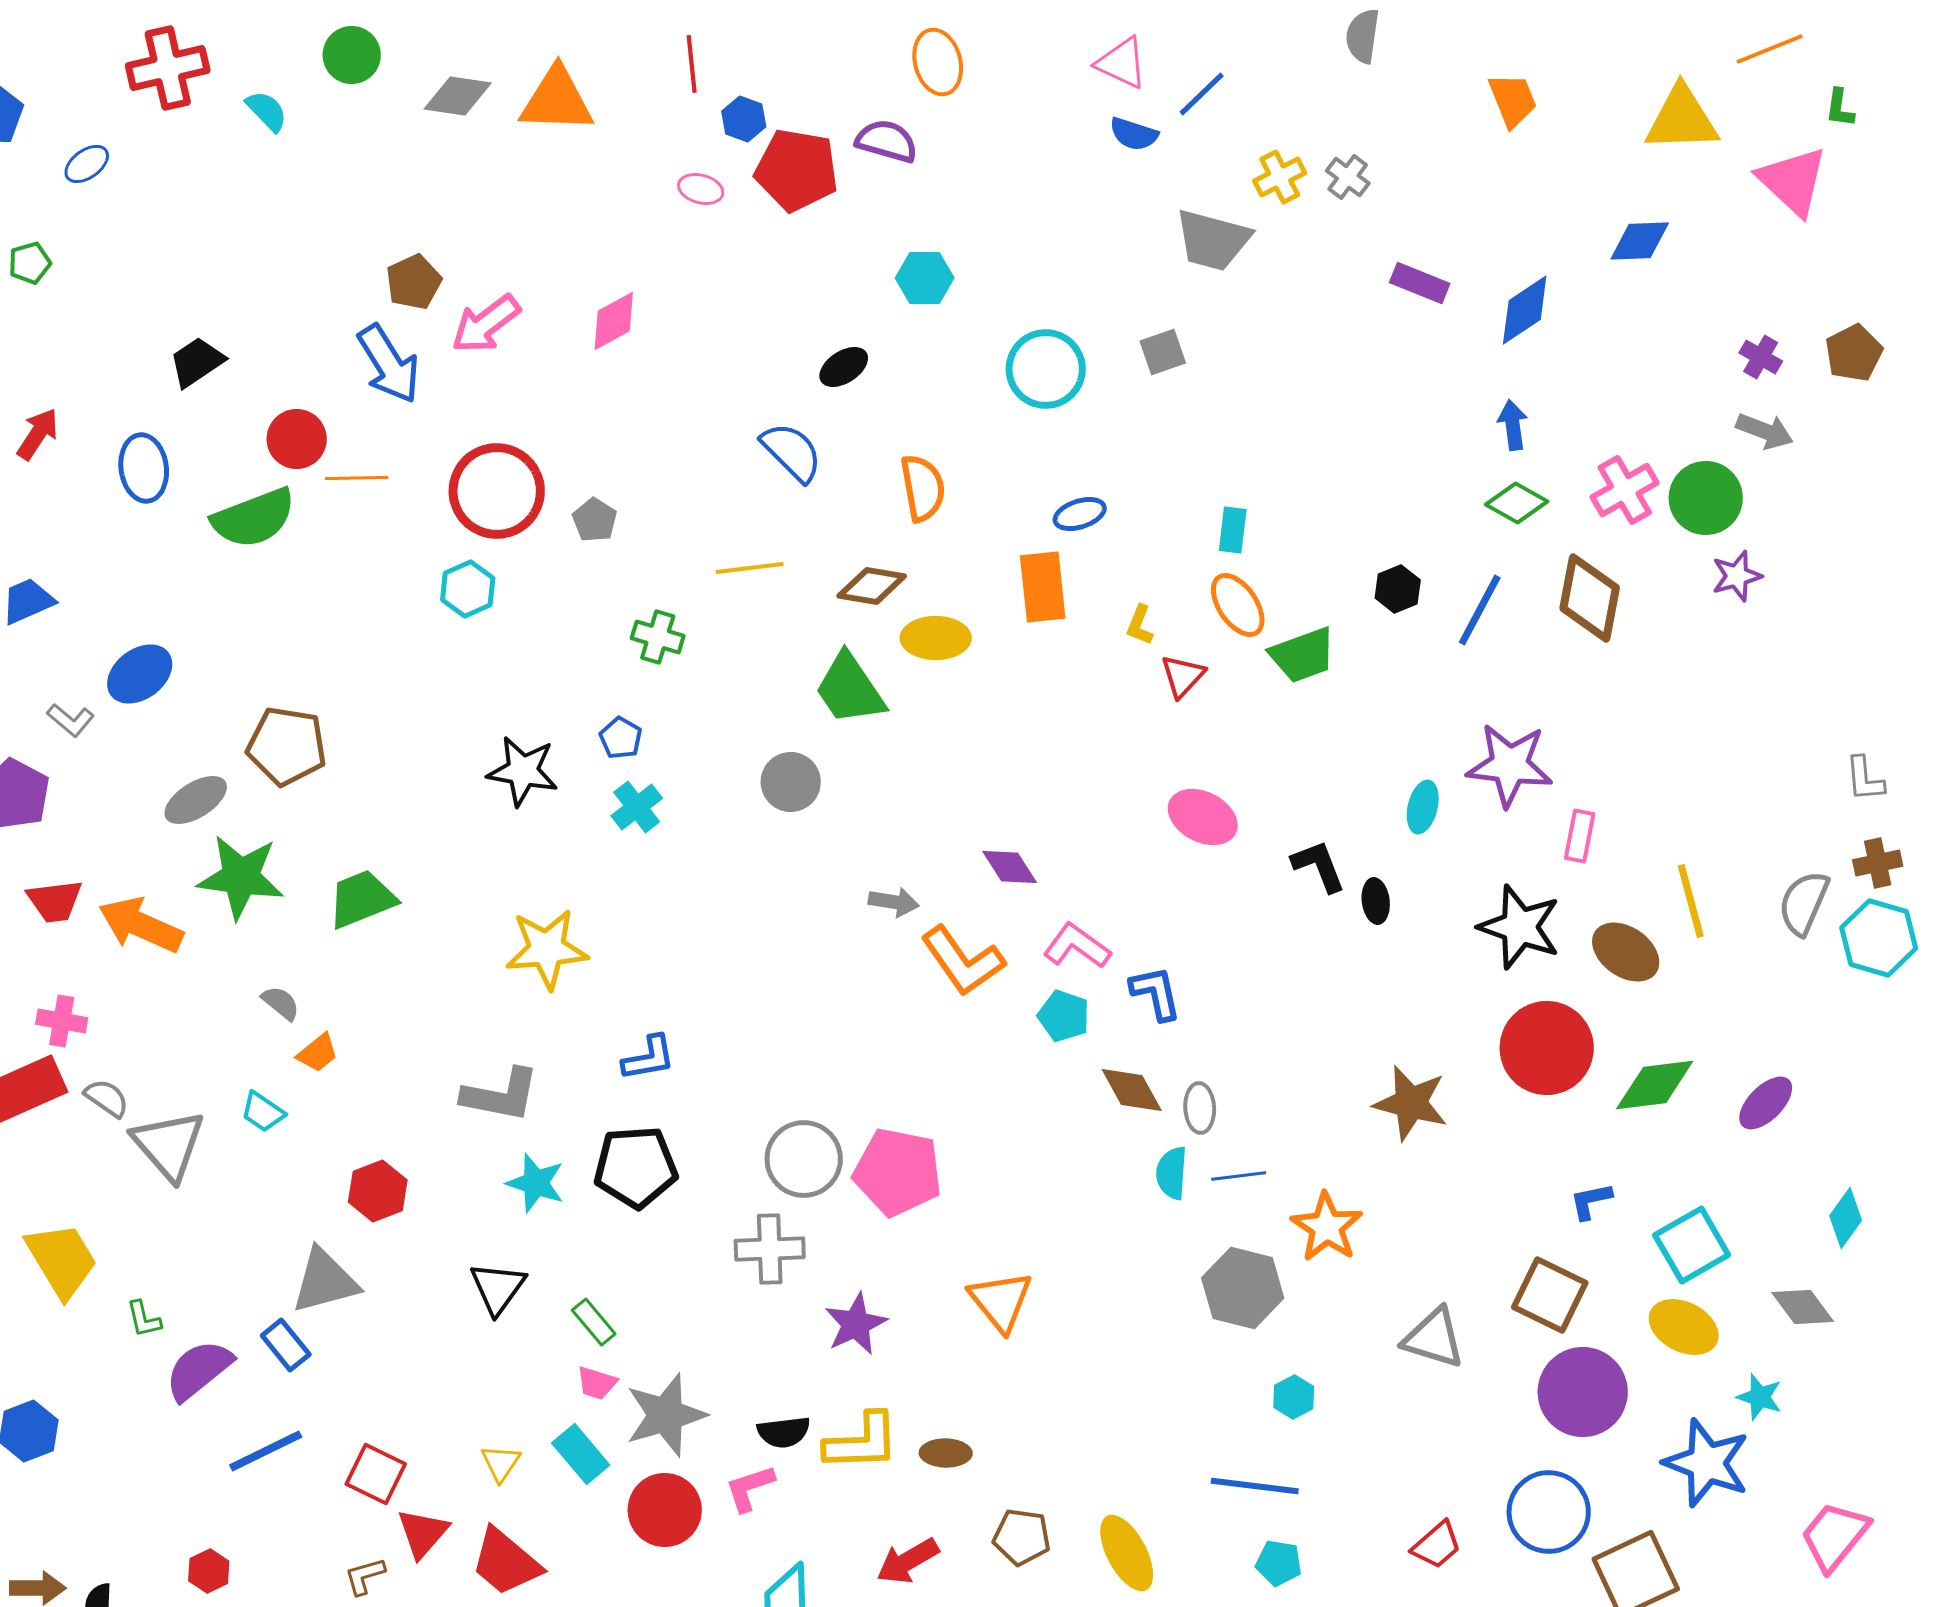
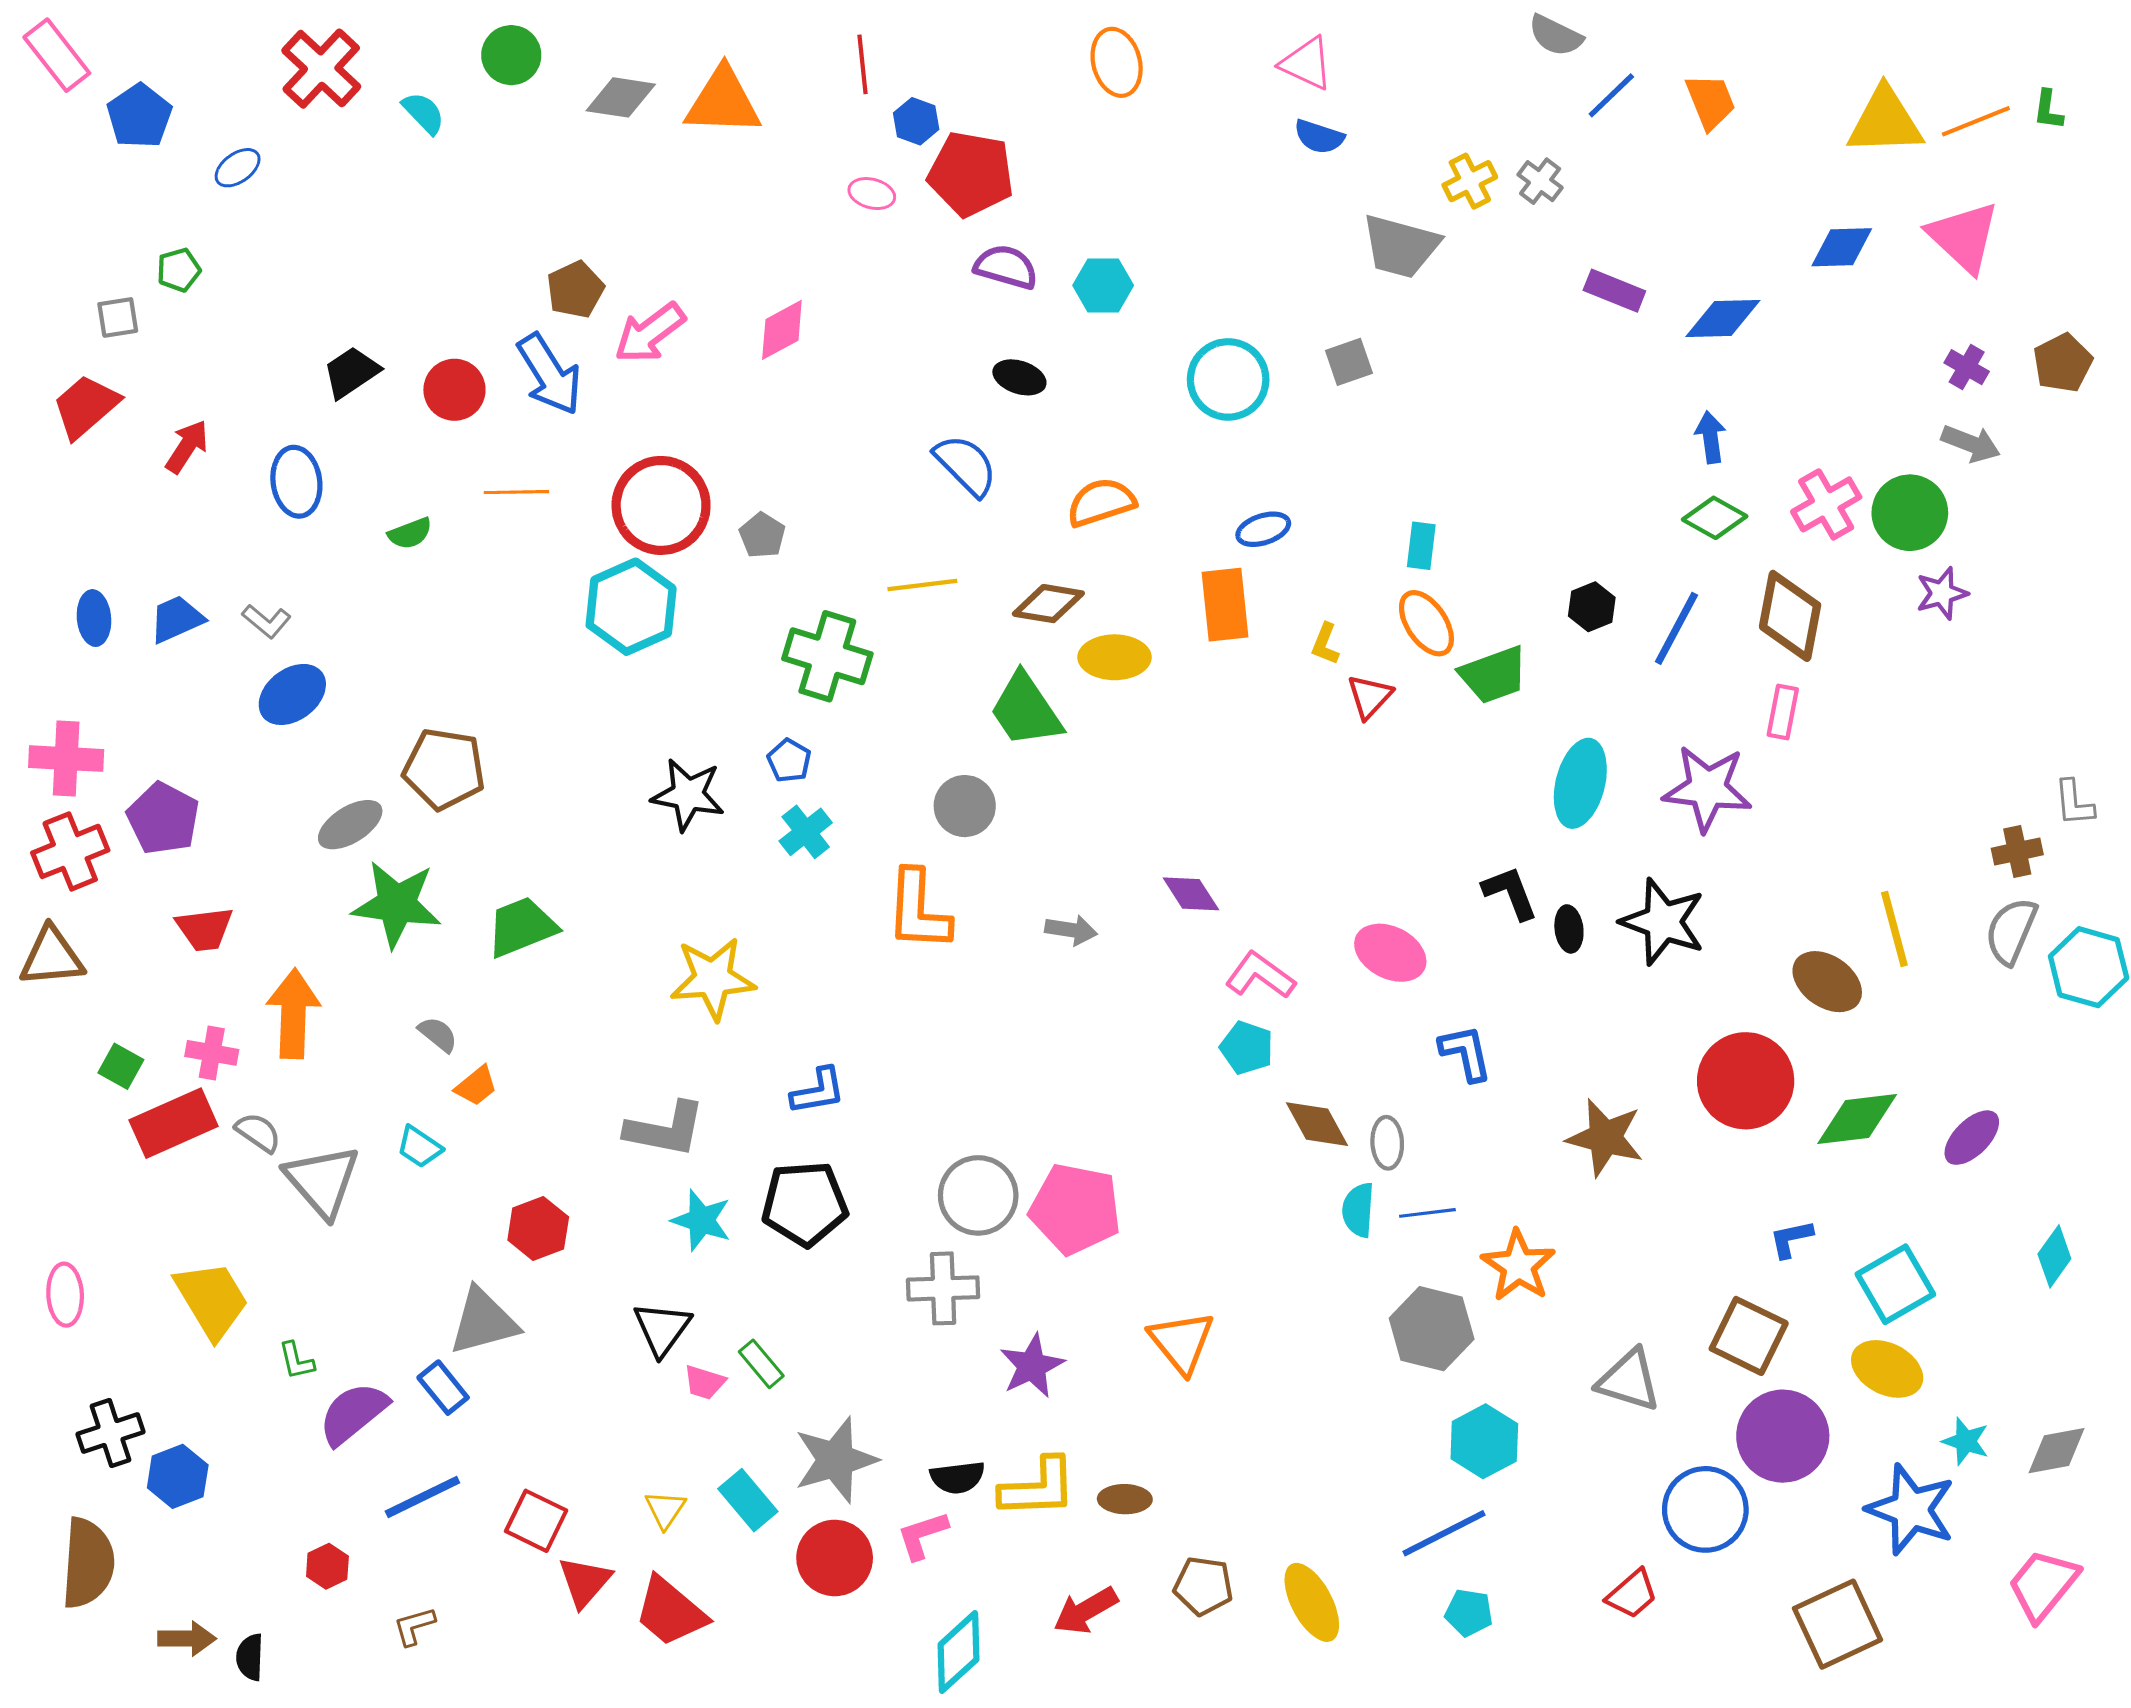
gray semicircle: (1363, 36) -> (1556, 35), turned -72
orange line: (1770, 49) -> (1976, 121), moved
red cross: (168, 68) -> (321, 69), turned -34
blue line: (1202, 94) -> (1611, 95), moved
purple semicircle: (887, 141) -> (1006, 267), moved
pink triangle: (1793, 181) -> (1964, 237), moved
blue diamond: (1525, 310) -> (1723, 319), turned 32
black ellipse: (844, 367) -> (1019, 377), turned 51
red circle: (297, 439) -> (454, 390), moved
orange semicircle: (923, 488) -> (1101, 502), turned -98
green semicircle: (254, 518) -> (410, 533), size x0.5
cyan hexagon: (468, 589) -> (631, 607), size x1.6
green cross: (658, 637) -> (827, 656), size x1.6
gray L-shape: (71, 720) -> (266, 621), moved
cyan ellipse: (1423, 807) -> (1580, 783), moved, size x1.6
pink ellipse: (1203, 817) -> (1390, 953), moved
pink rectangle: (1580, 836) -> (1783, 712), moved
brown cross: (1878, 863) -> (2017, 851), moved
orange arrow: (141, 925) -> (293, 1014), moved, turned 68
black star: (1520, 927) -> (1663, 922), moved
orange L-shape: (963, 961) -> (918, 910), moved, turned 38
blue L-shape: (1156, 993) -> (1466, 1053), moved
gray diamond: (1803, 1307) -> (2057, 1451), moved, turned -64
pink trapezoid: (597, 1383) -> (704, 1382), moved
cyan hexagon: (1294, 1397) -> (1484, 1441), size x1.6
blue line: (1255, 1486) -> (1444, 1533), turned -34
blue circle: (1549, 1512) -> (1705, 1509), moved
red hexagon: (209, 1571) -> (327, 1566), moved
brown L-shape: (365, 1576) -> (414, 1626), moved

